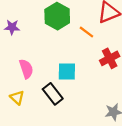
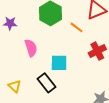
pink semicircle: (26, 69) -> (31, 48), moved

